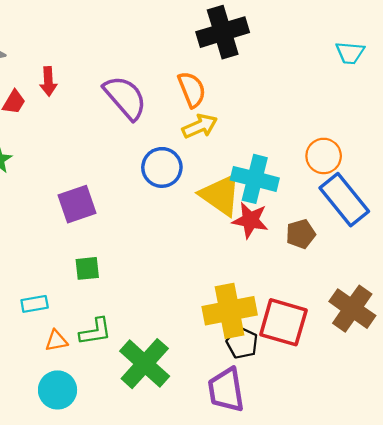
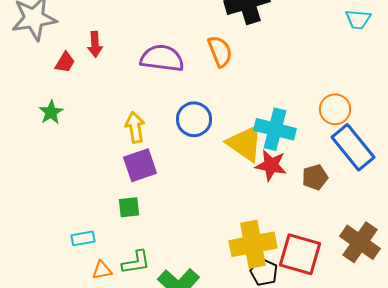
purple semicircle: (125, 97) -> (162, 58), turned -42
yellow arrow: (200, 126) -> (135, 127), moved, turned -76
purple square: (77, 204) -> (140, 165), moved

